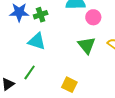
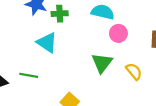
green line: (30, 72) -> (29, 75), turned 49

